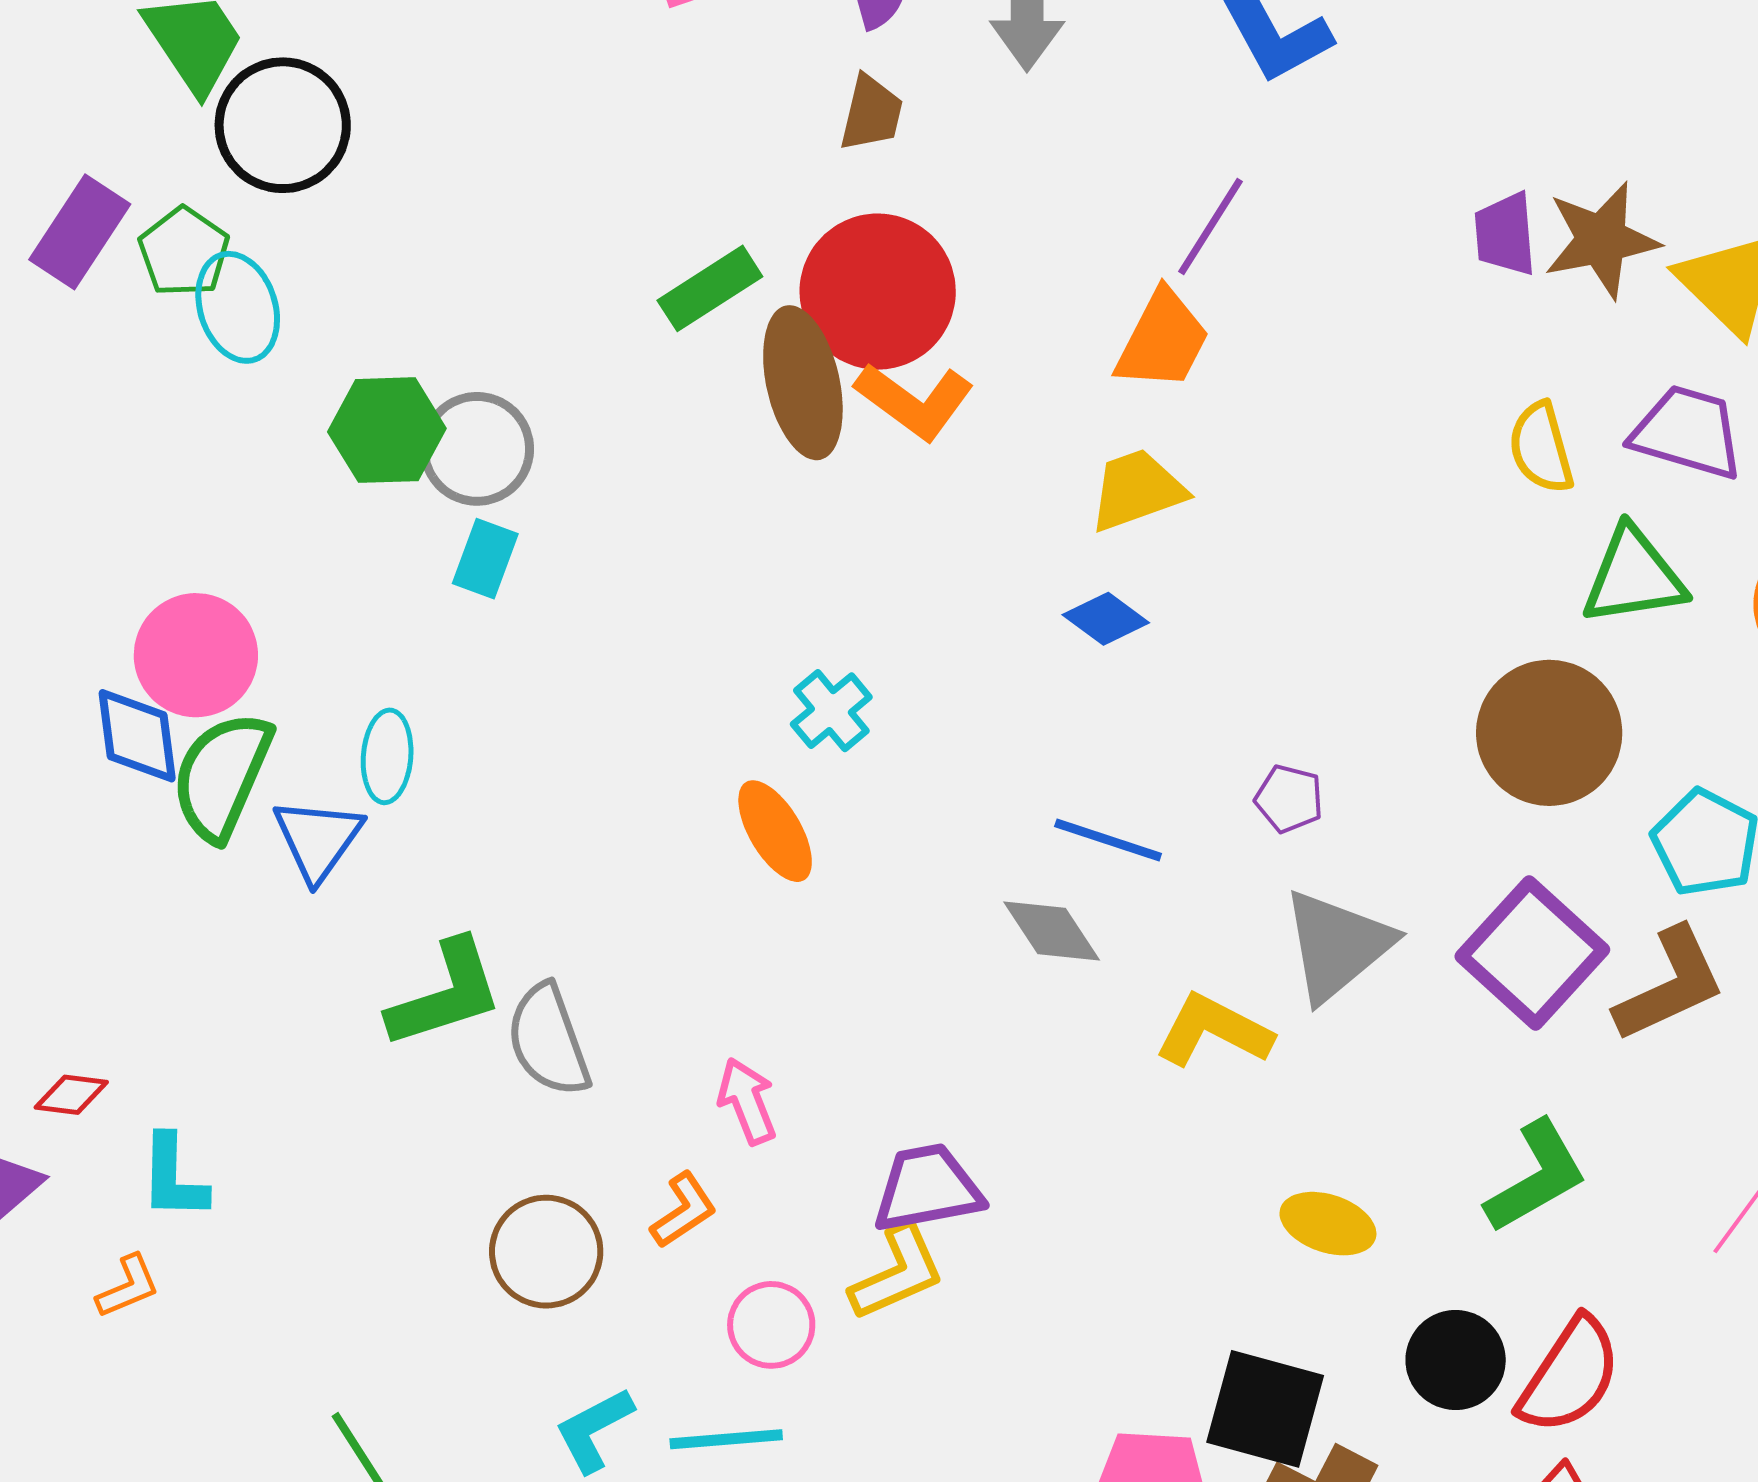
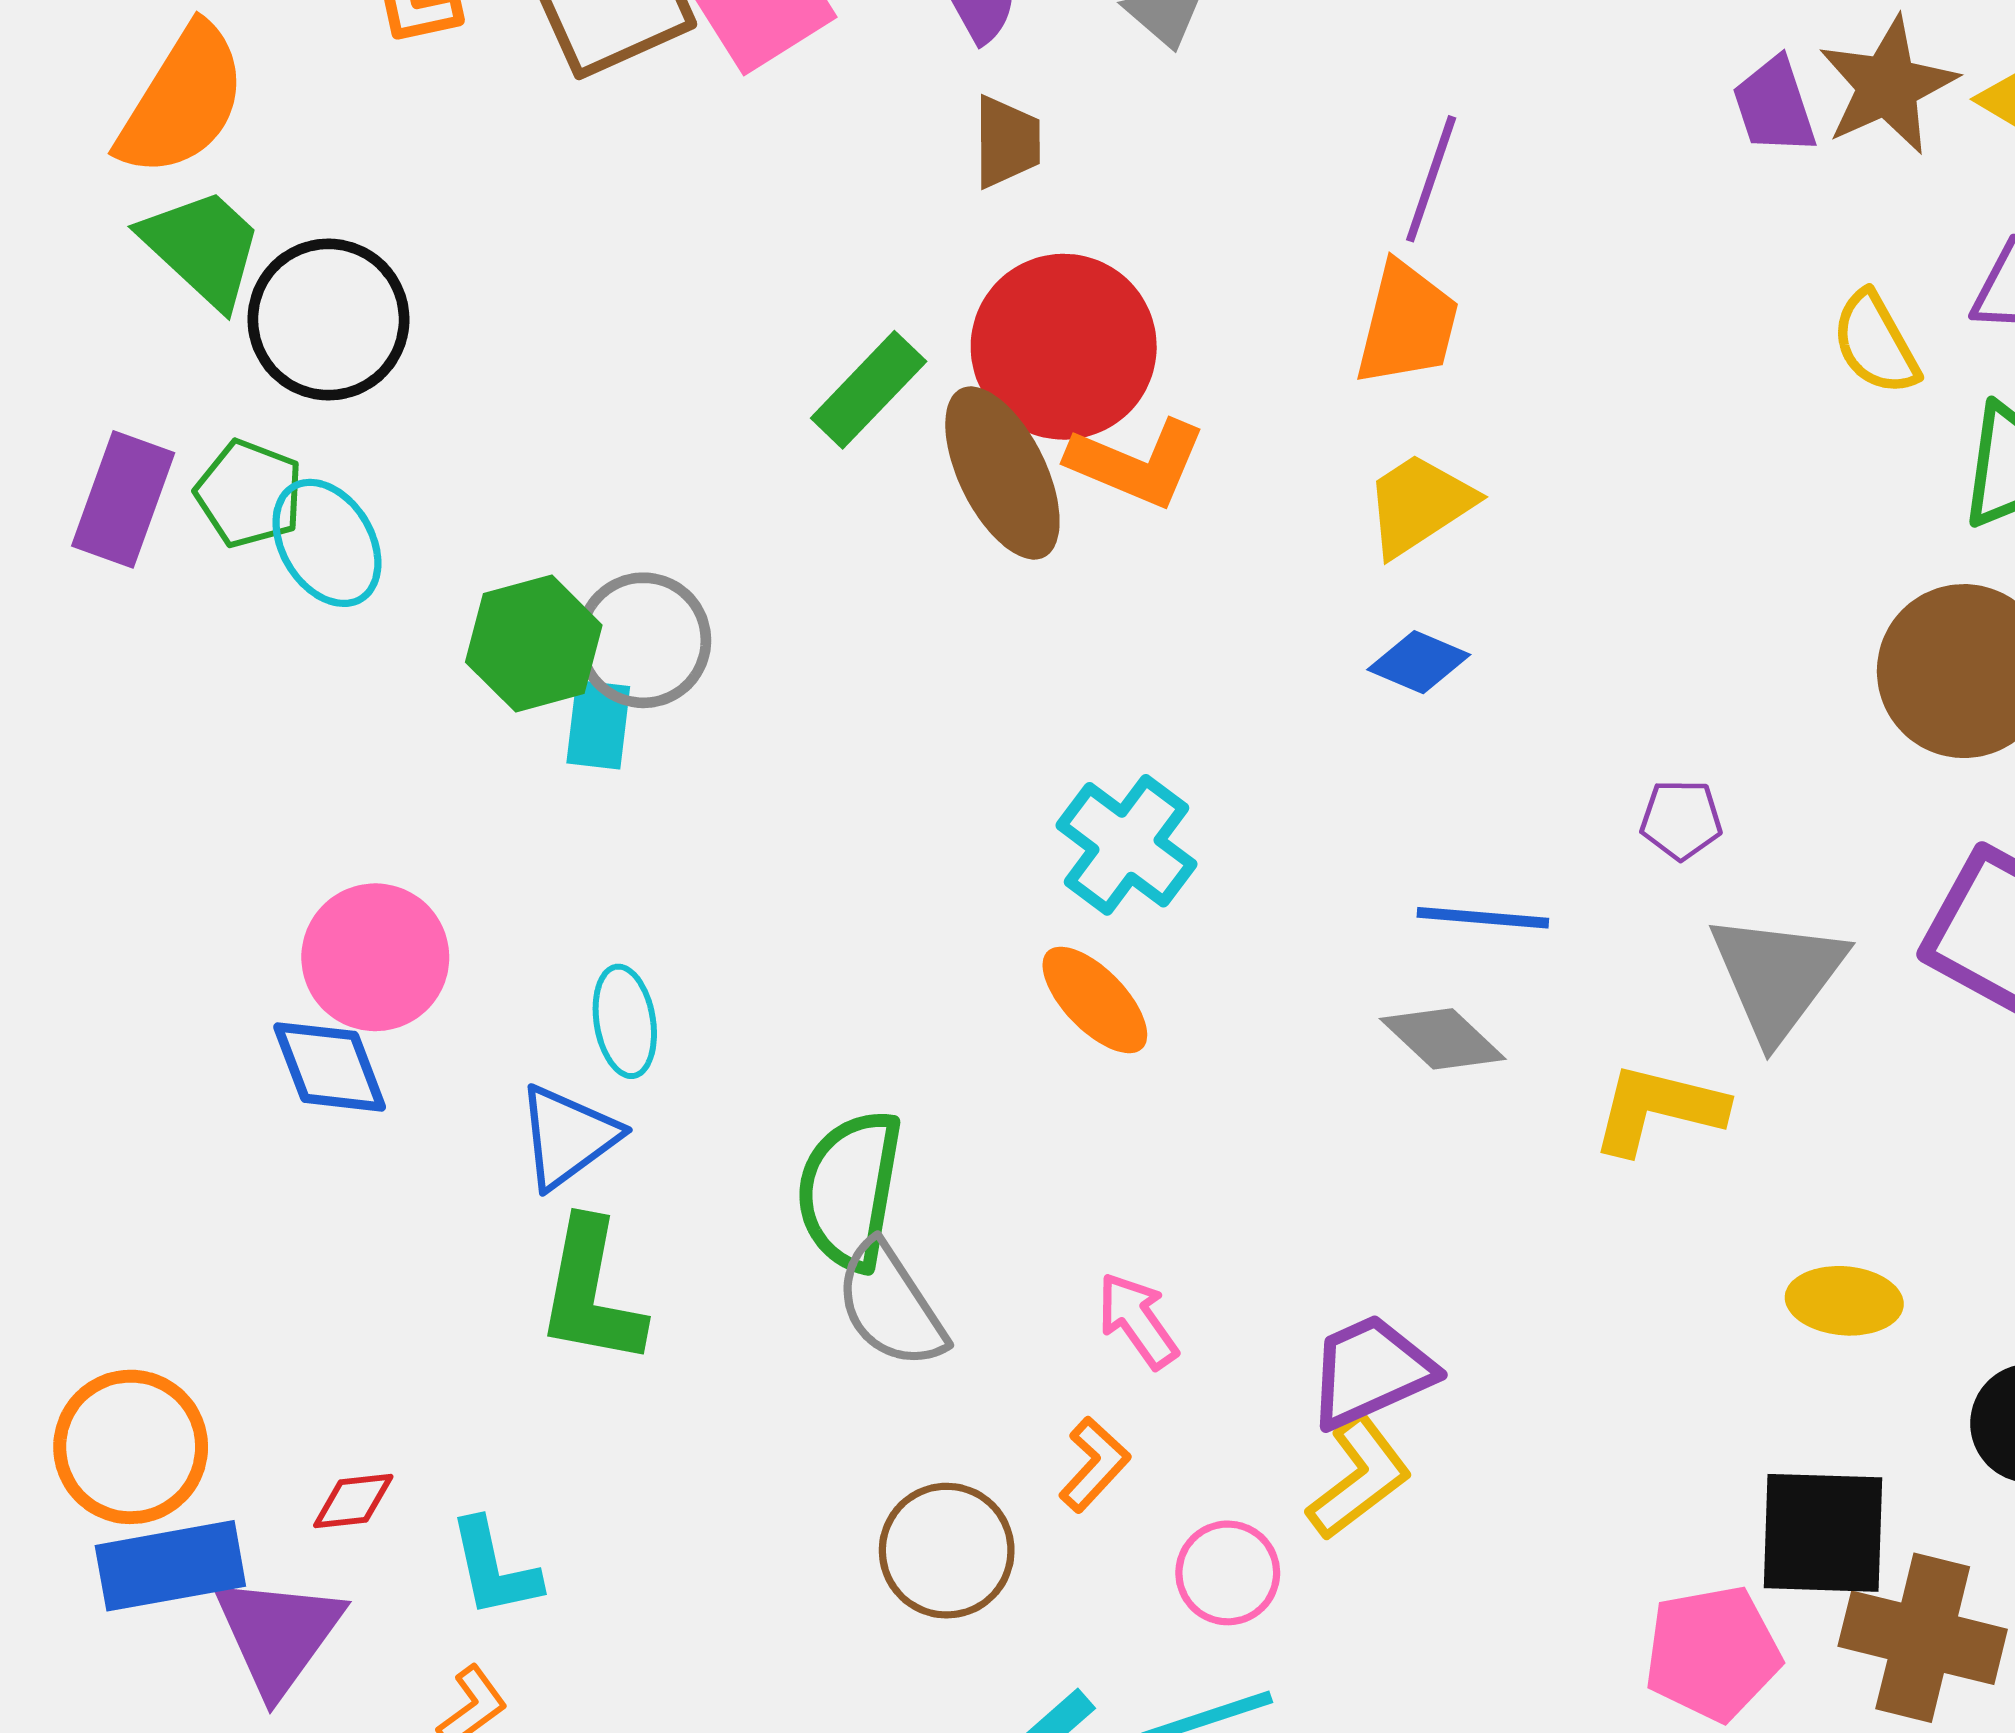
cyan rectangle: (485, 559) -> (598, 725), moved
cyan cross: (831, 711) -> (1126, 845), size x1.4
green semicircle: (222, 776) -> (850, 1190), moved
blue triangle: (318, 839) -> (568, 1137), turned 32
green L-shape: (445, 994) -> (591, 1293), moved, turned 132

